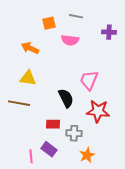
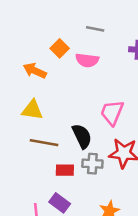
orange square: (49, 23) -> (60, 48), moved, turned -32
brown line: (19, 103) -> (44, 143), moved
gray cross: (74, 133) -> (92, 164), moved

